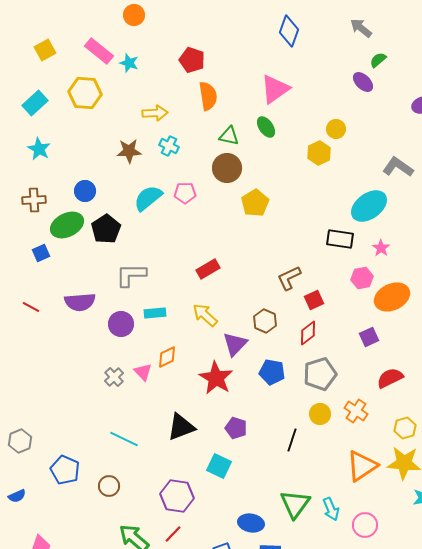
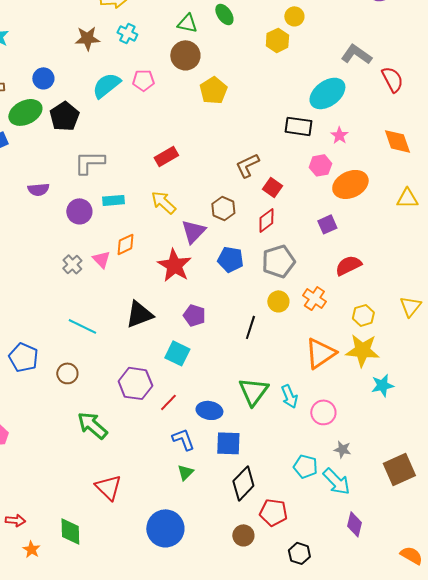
red square: (314, 300) -> (272, 187), turned -30
purple semicircle: (80, 302) -> (38, 189), size x0.7
red line: (173, 534) -> (168, 402), moved

